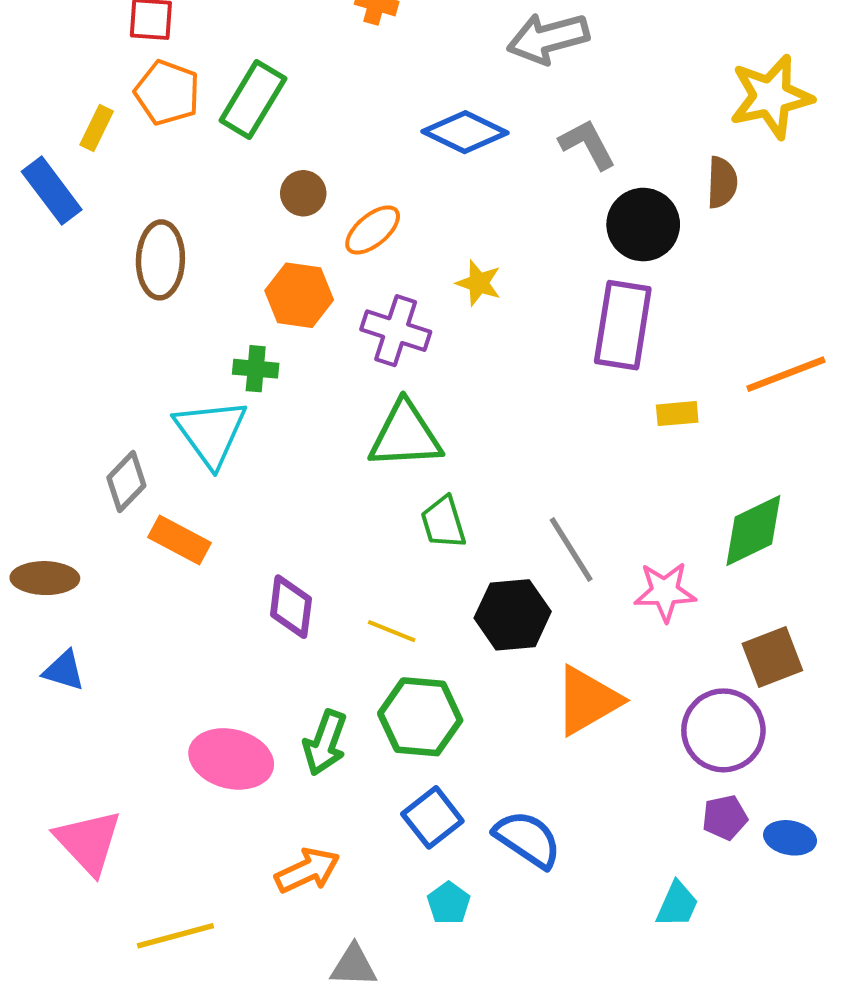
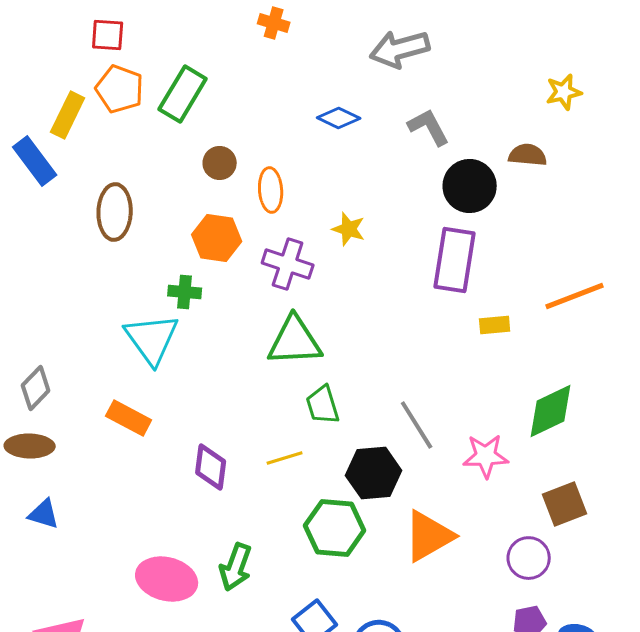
yellow star: (771, 97) -> (564, 92), size x0.6
yellow rectangle: (97, 128) -> (68, 115), size x1.4
blue diamond: (465, 132) -> (339, 118), size x0.7
brown semicircle: (722, 182) -> (528, 155), turned -87
orange ellipse: (373, 230) -> (271, 190), turned -54
gray diamond: (126, 482) -> (36, 388), moved
yellow line: (392, 631) -> (285, 458), moved, turned -39
green hexagon: (420, 717) -> (335, 528), moved
purple circle: (723, 730) -> (529, 558), size x0.7

